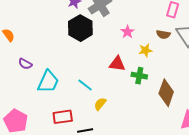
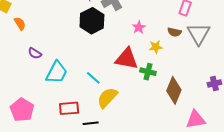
red triangle: (117, 64) -> (127, 59), size x1.4
yellow semicircle: (100, 104) -> (107, 98), size x1.6

